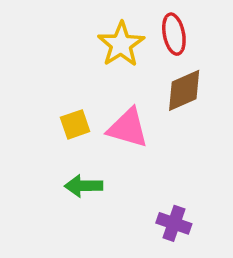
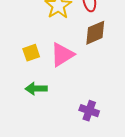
pink triangle: (128, 128) -> (62, 55), turned -48

